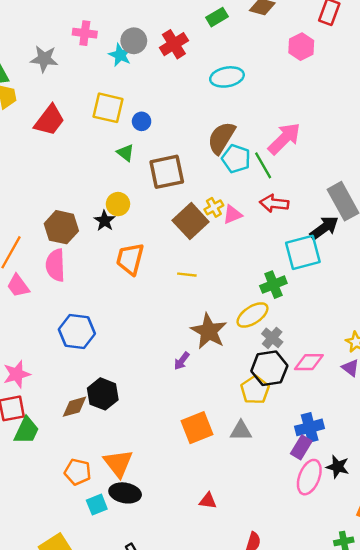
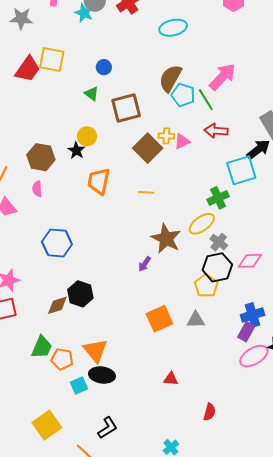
yellow square: (108, 108) -> (52, 60), moved
yellow cross: (214, 207) -> (166, 136), turned 35
pink semicircle: (55, 265) -> (37, 189), size x0.6
green trapezoid: (26, 430) -> (42, 347), moved
pink ellipse: (309, 477) -> (254, 356), turned 40

